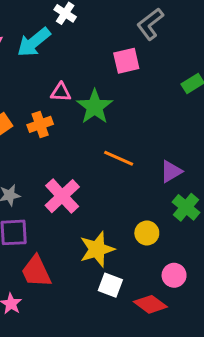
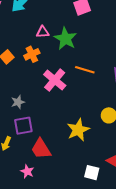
pink cross: (62, 196) -> (55, 80), moved
white square: (110, 285) -> (92, 173), moved

